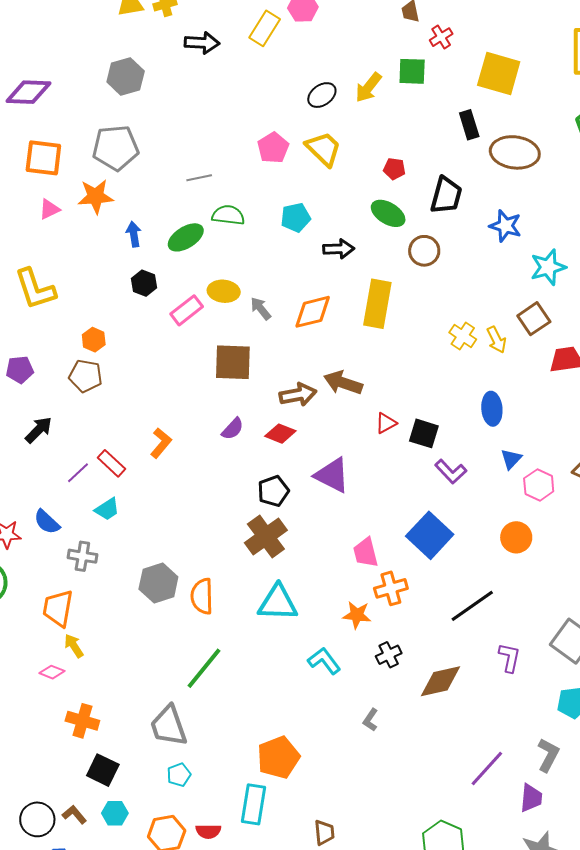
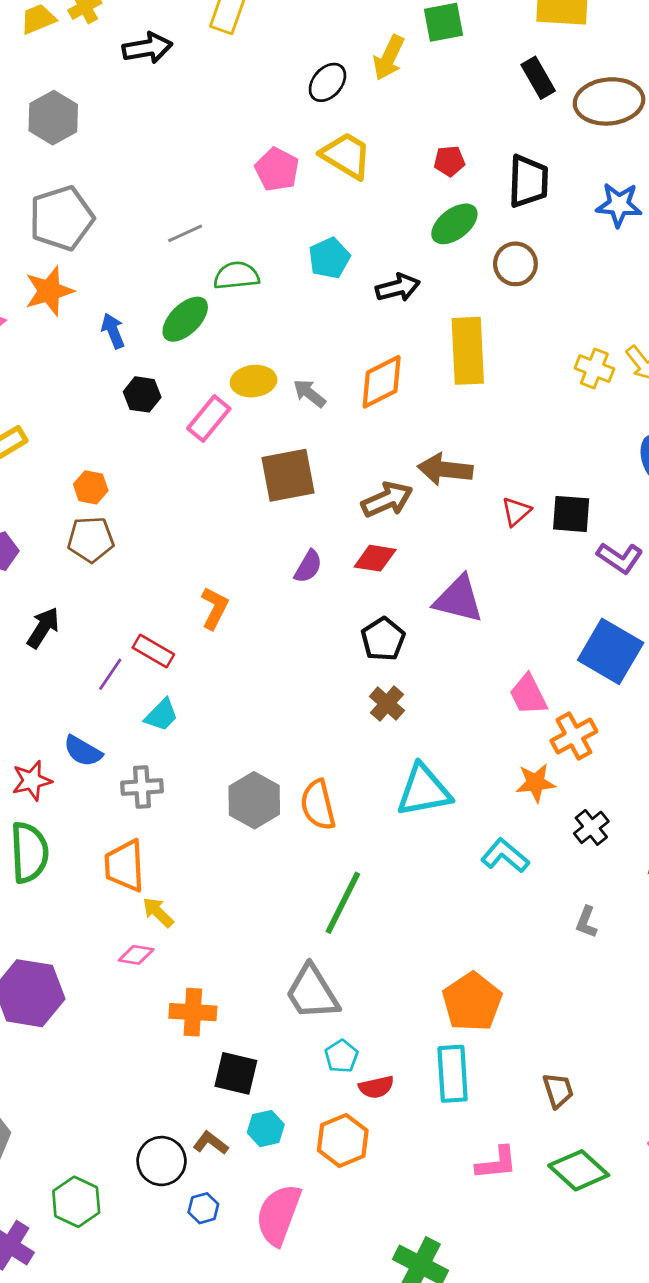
green ellipse: (388, 213) -> (454, 224), turned -56
brown cross: (266, 537) -> (387, 704), size x0.6
red semicircle: (208, 831) -> (376, 1087), moved

